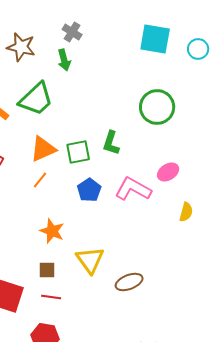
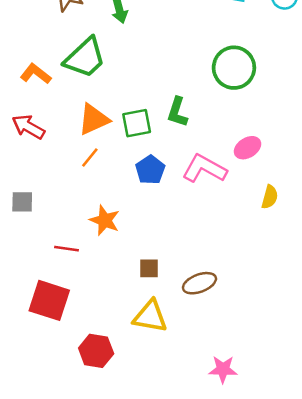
yellow triangle: (90, 260) -> (150, 316), moved, turned -44
brown square: (47, 270) -> (149, 268), moved
red line: (51, 297) -> (67, 249), moved

